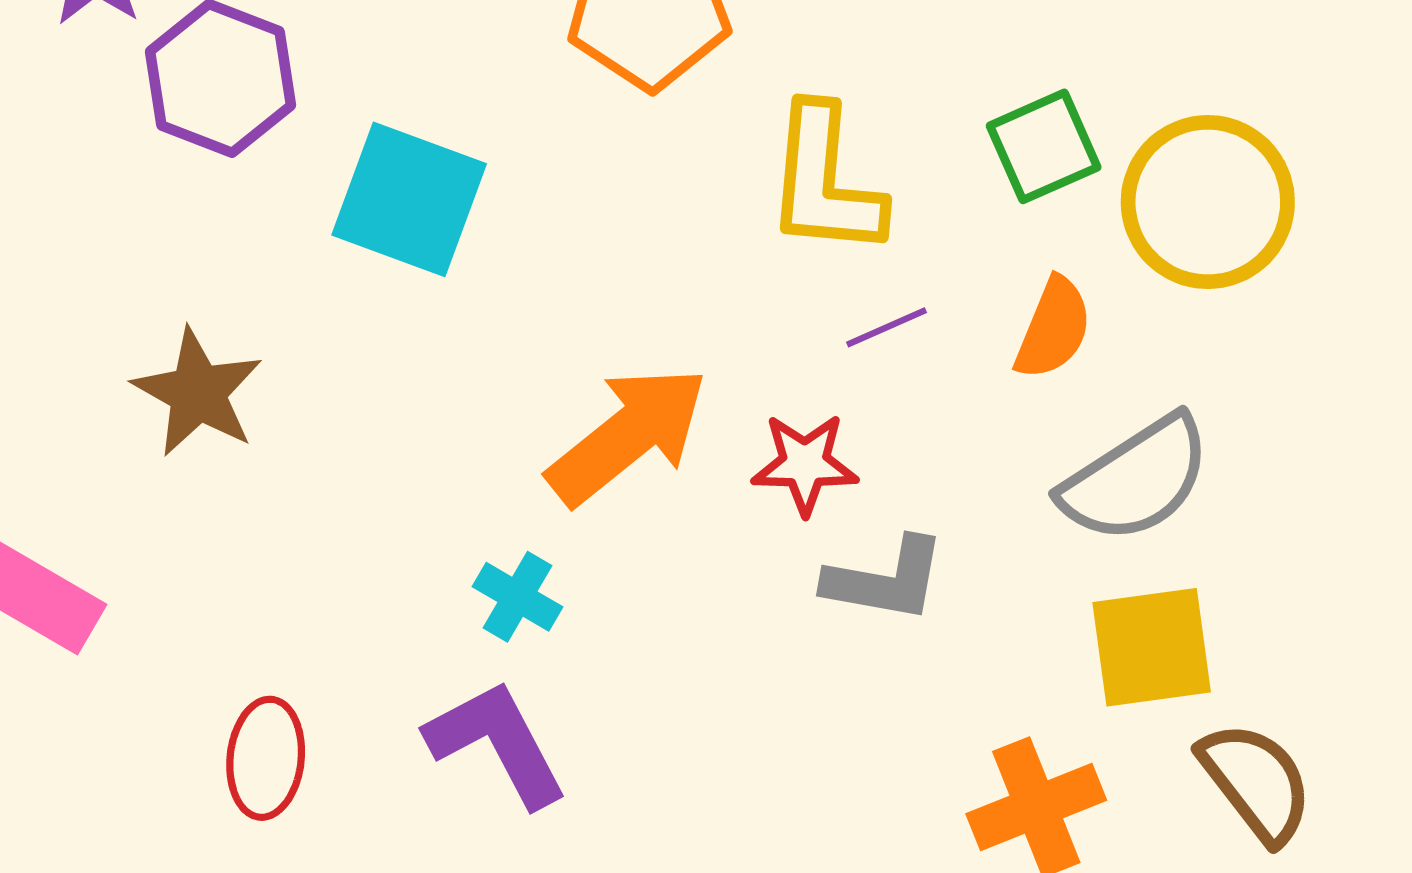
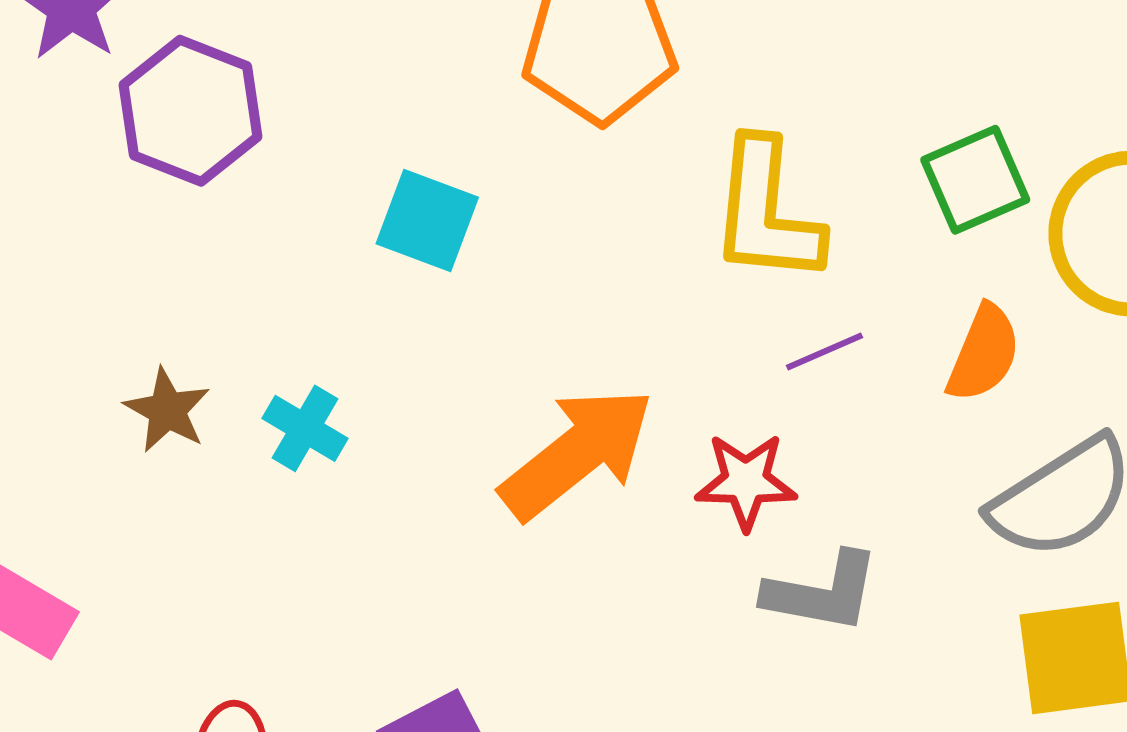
cyan square: (409, 199) -> (427, 221), moved, size x0.7
brown star: (198, 393) -> (167, 410), size x0.7
cyan cross: (517, 597) -> (305, 428), moved

